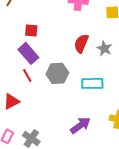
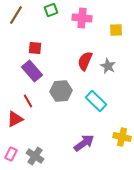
red line: (27, 75) -> (28, 101), moved
cyan rectangle: (92, 83) -> (96, 101), turned 45

